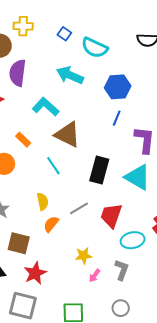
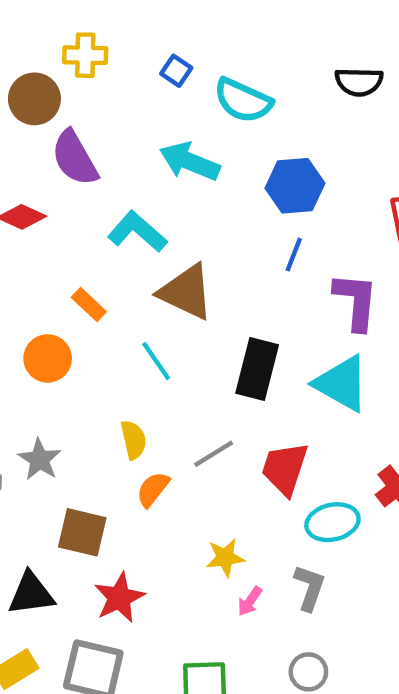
purple semicircle: (18, 73) -> (75, 158), turned -36

